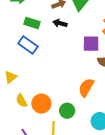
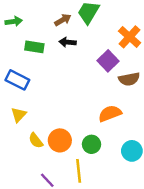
purple square: (91, 44) -> (108, 61), turned -36
blue rectangle: (28, 45) -> (17, 80), moved
orange semicircle: (86, 87) -> (110, 114), turned 48

